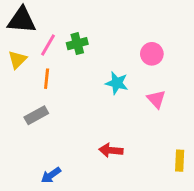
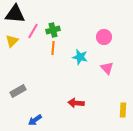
orange line: (47, 79) -> (53, 48), moved
gray rectangle: (36, 115) -> (18, 91), moved

